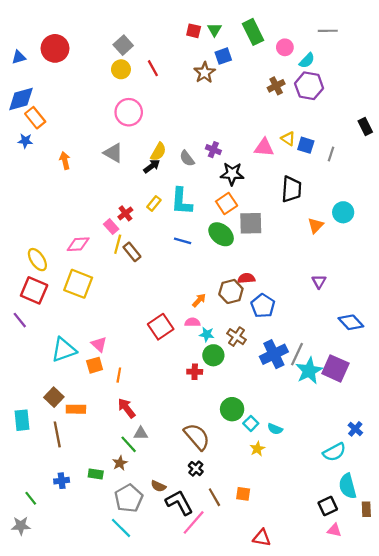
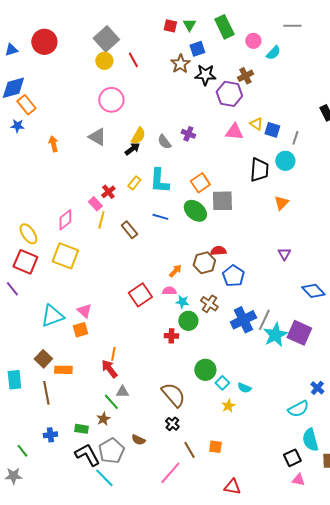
gray square: (123, 45) -> (106, 39), size x1.4
purple hexagon: (309, 86) -> (229, 94), moved
black star: (232, 174) -> (205, 75), moved
cyan circle: (343, 212) -> (285, 161), moved
pink diamond: (78, 244) -> (65, 220), turned -35
brown rectangle: (132, 252) -> (129, 230), moved
orange line: (119, 375) -> (113, 354), moved
black L-shape: (179, 503) -> (87, 455), moved

